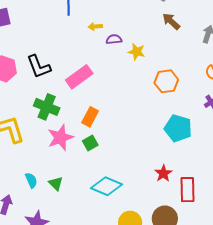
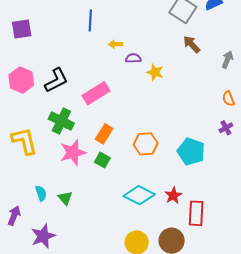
black L-shape: (39, 67) -> (56, 80), turned -100
orange hexagon: (166, 81) -> (146, 144), moved
green square: (90, 143) -> (102, 160), turned -35
cyan diamond: (107, 186) -> (139, 195), moved

